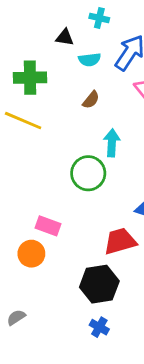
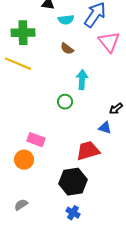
brown semicircle: (91, 100) -> (67, 49), turned 88
green circle: (88, 173) -> (65, 102), size x0.6
gray semicircle: (16, 317) -> (21, 205), moved

